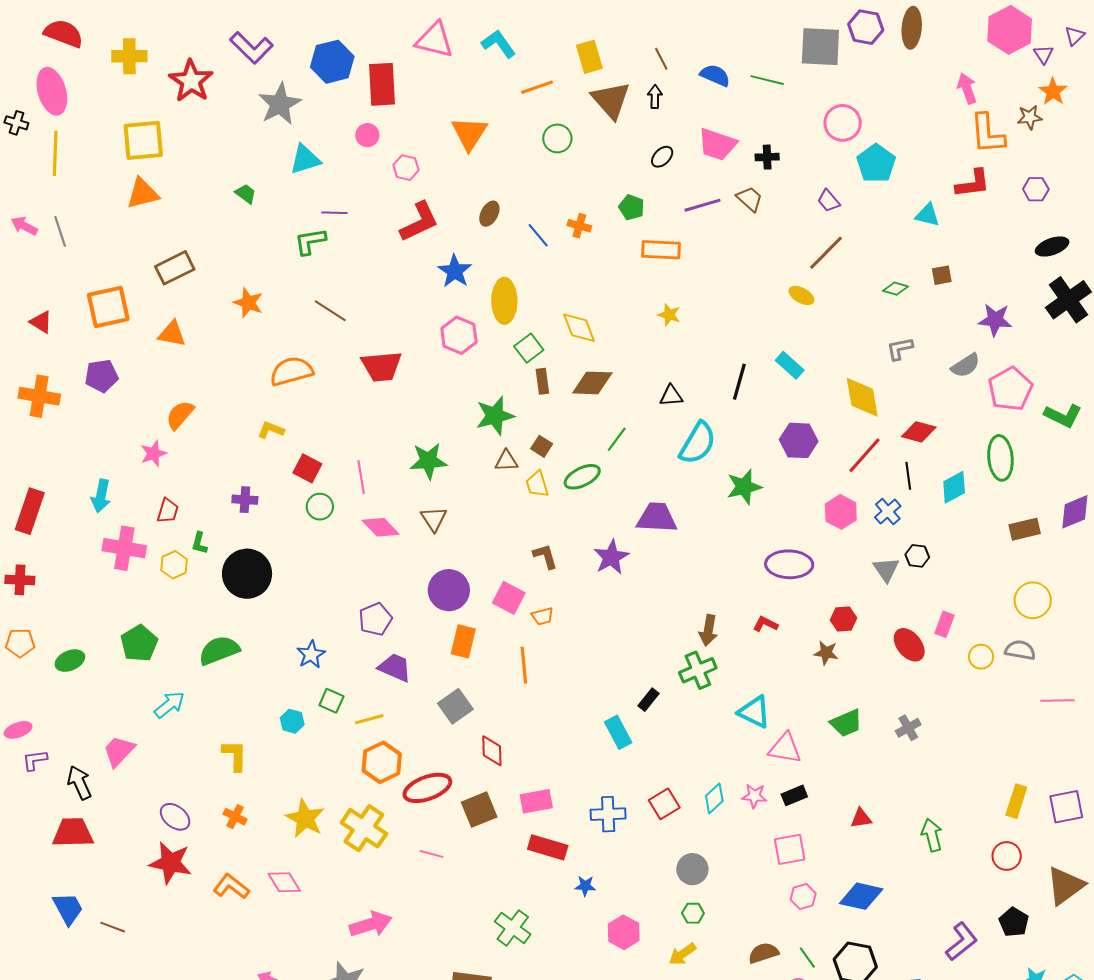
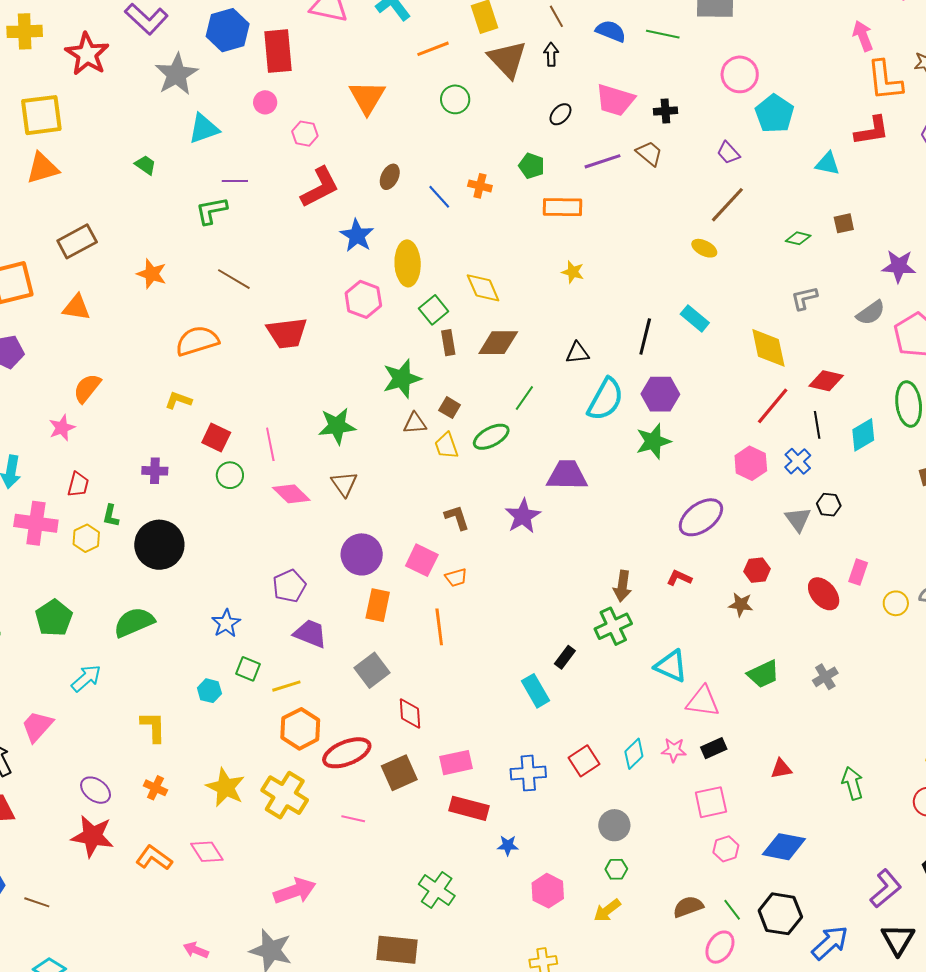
purple hexagon: (799, 440) -> (660, 394), moved
purple ellipse: (789, 564) -> (701, 517), turned -36

